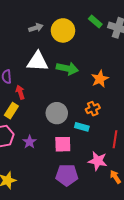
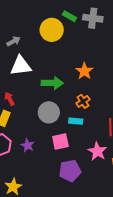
gray arrow: (36, 28) -> (13, 41), moved
yellow circle: (63, 30) -> (52, 30), moved
green arrow: (67, 68) -> (52, 83), moved
pink star: (98, 161) -> (97, 151), turned 30

